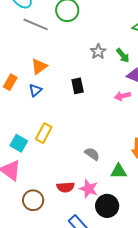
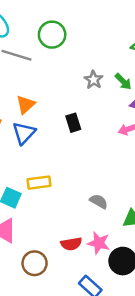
blue triangle: (35, 90) -> (24, 133), size x1.5
yellow rectangle: (44, 133) -> (39, 183), turned 60

